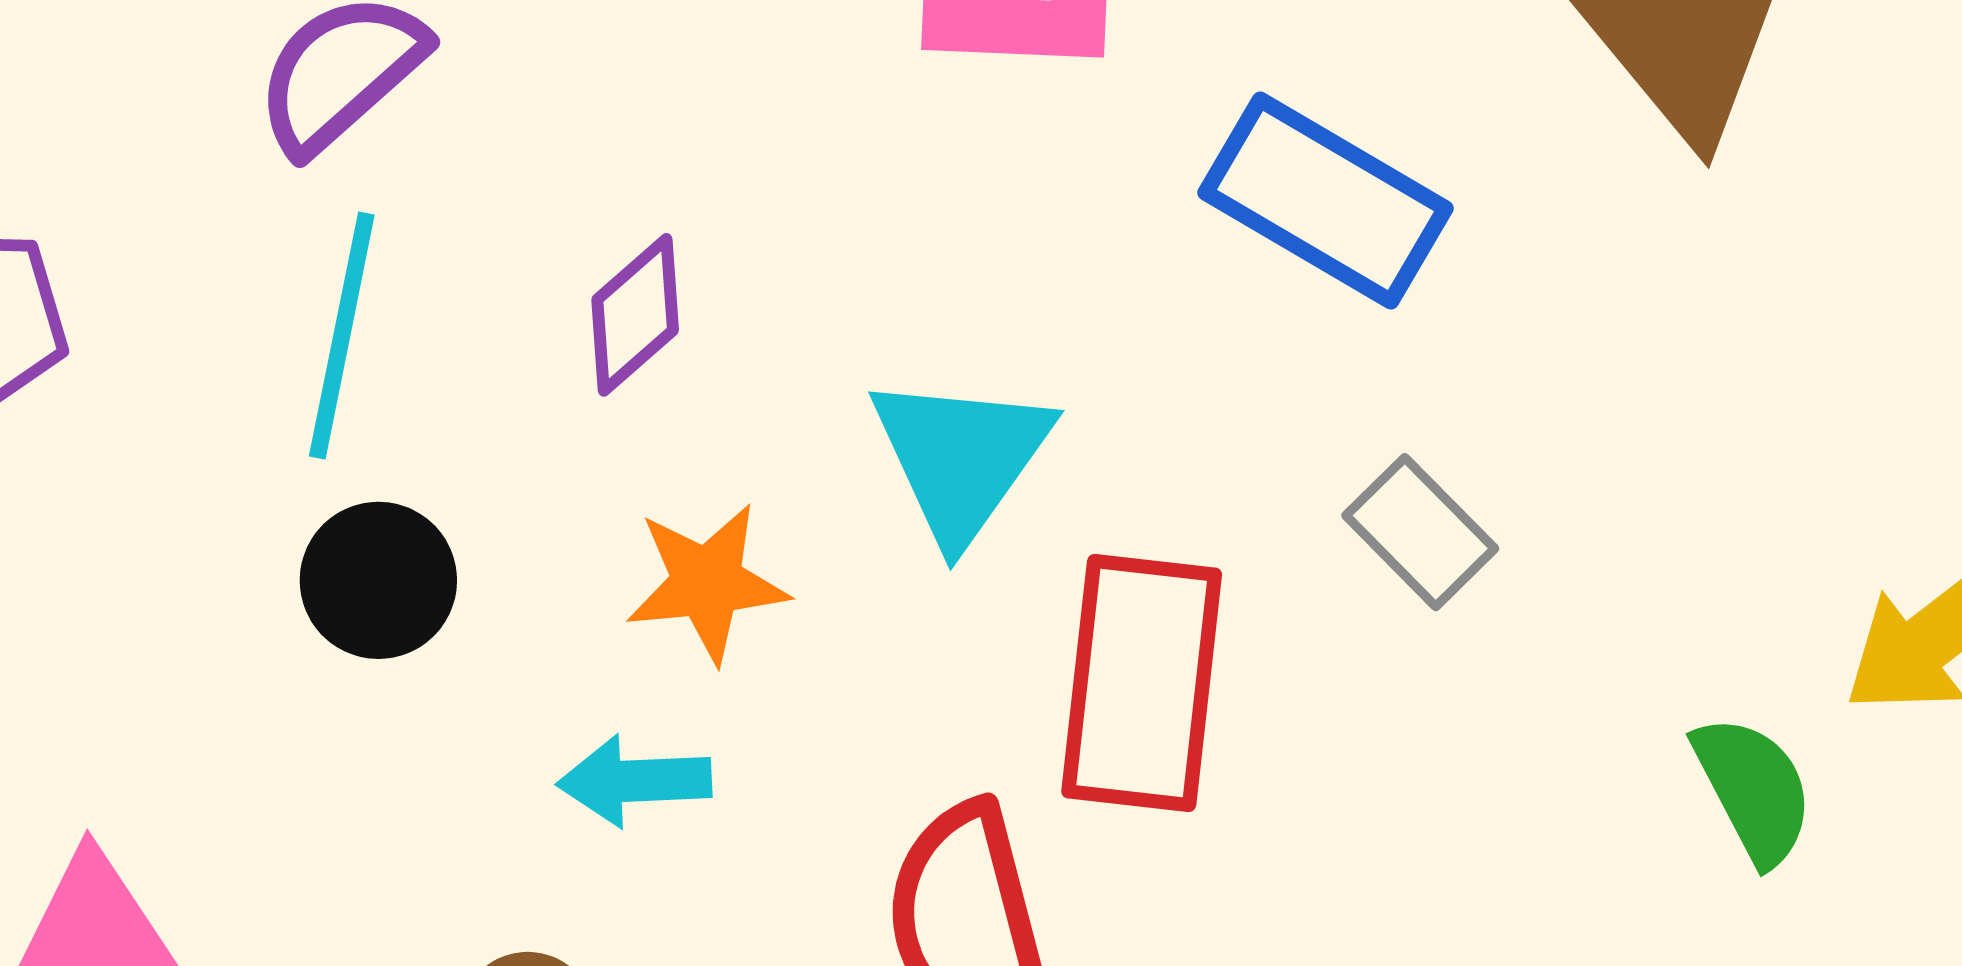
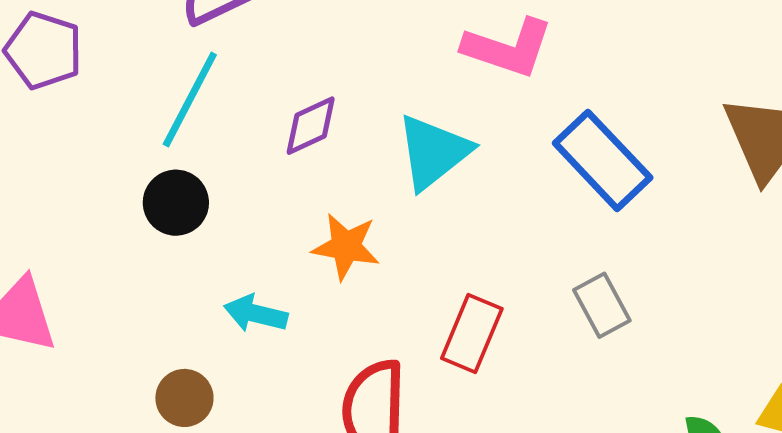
cyan triangle: (961, 458) -> (433, 152), moved
orange star: (707, 583) -> (346, 247), moved
red rectangle: (1142, 683) -> (472, 334), size x0.7

